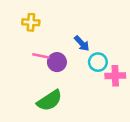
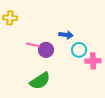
yellow cross: (31, 22) -> (10, 18), moved
blue arrow: (82, 43) -> (66, 35), turned -40

